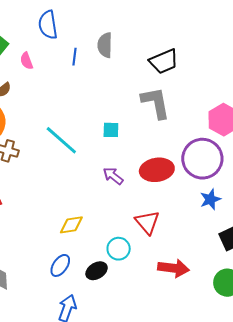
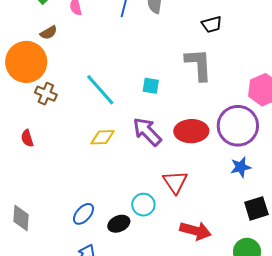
black trapezoid: (164, 61) -> (212, 24), size x0.7
purple arrow: (113, 176) -> (147, 132), size x1.5
yellow diamond: (71, 225) -> (103, 137), moved

